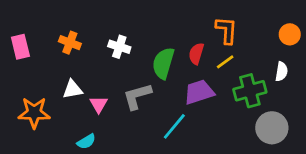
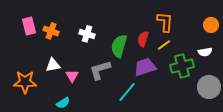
pink rectangle: (20, 47) -> (29, 26), moved
white semicircle: (281, 71) -> (205, 52), turned 72
gray circle: (272, 128) -> (209, 87), moved

